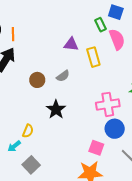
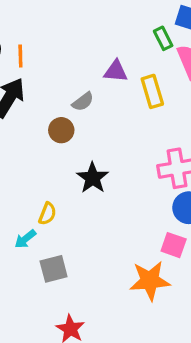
gray semicircle: (63, 76) -> (83, 102), moved
pink square: (96, 148) -> (174, 245), moved
gray square: (31, 165) -> (54, 269), turned 30

